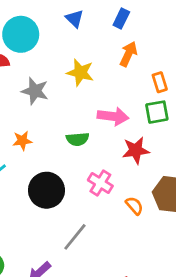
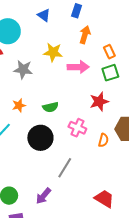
pink arrow: (113, 116) -> (78, 67), moved
green semicircle: (78, 139) -> (50, 107), moved
orange semicircle: (134, 206) -> (103, 140), turned 64

